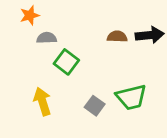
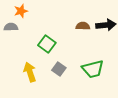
gray semicircle: (47, 38) -> (11, 27), moved
gray square: (95, 106) -> (59, 69), moved

